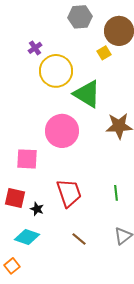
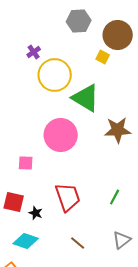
yellow square: (104, 53) -> (103, 57), turned -32
pink square: (27, 159) -> (26, 163), size x0.7
green line: (116, 193) -> (115, 197), turned 35

